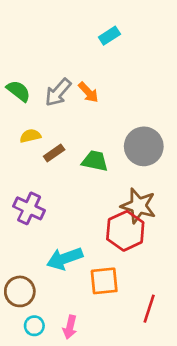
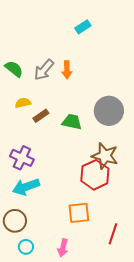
orange arrow: (88, 92) -> (67, 70), turned 42
cyan arrow: (65, 259) -> (26, 187), moved
pink arrow: (70, 327) -> (63, 248), moved

